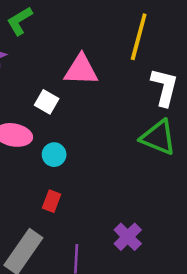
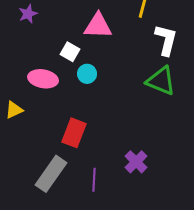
cyan circle: (54, 155) -> (87, 74), moved
red rectangle: (52, 201) -> (74, 133), size x1.6

